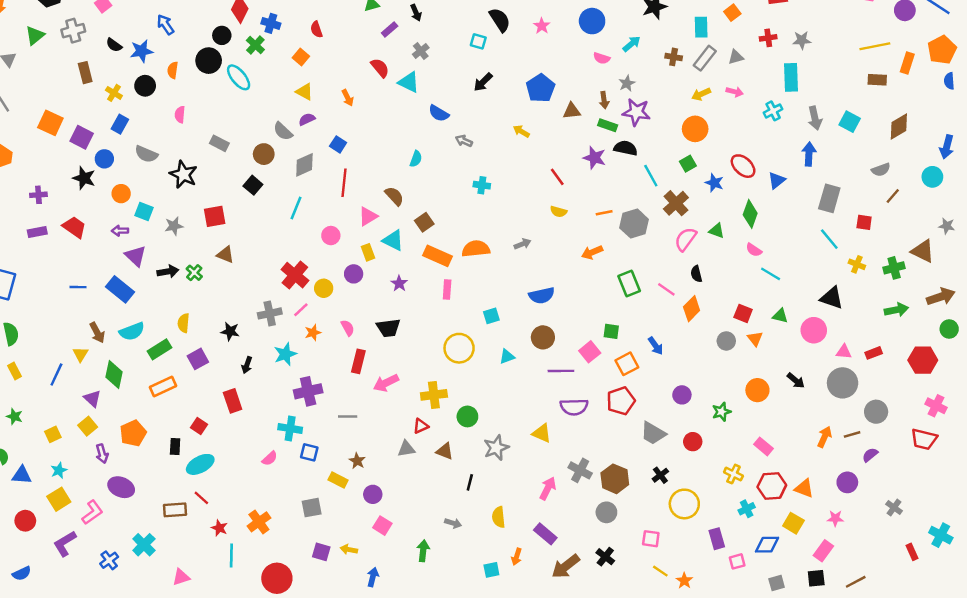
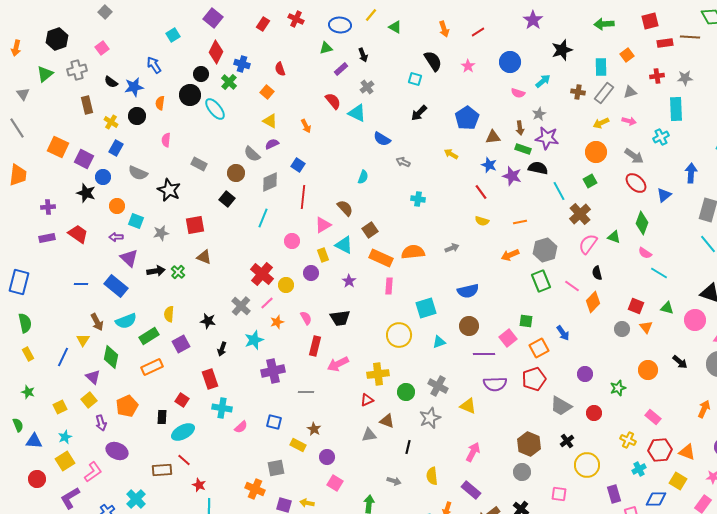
gray arrow: (815, 118) -> (634, 156), moved, turned -42
blue star: (714, 183) -> (489, 165), moved
gray hexagon: (634, 224) -> (545, 250), moved
gray cross: (270, 313) -> (241, 306), turned -36
cyan square: (491, 316) -> (426, 308), size x1.5
cyan cross: (290, 428) -> (222, 408), moved
gray triangle: (406, 449) -> (369, 435), moved
gray cross: (580, 470) -> (438, 386), moved
orange cross: (259, 522) -> (255, 489), moved, turned -30

